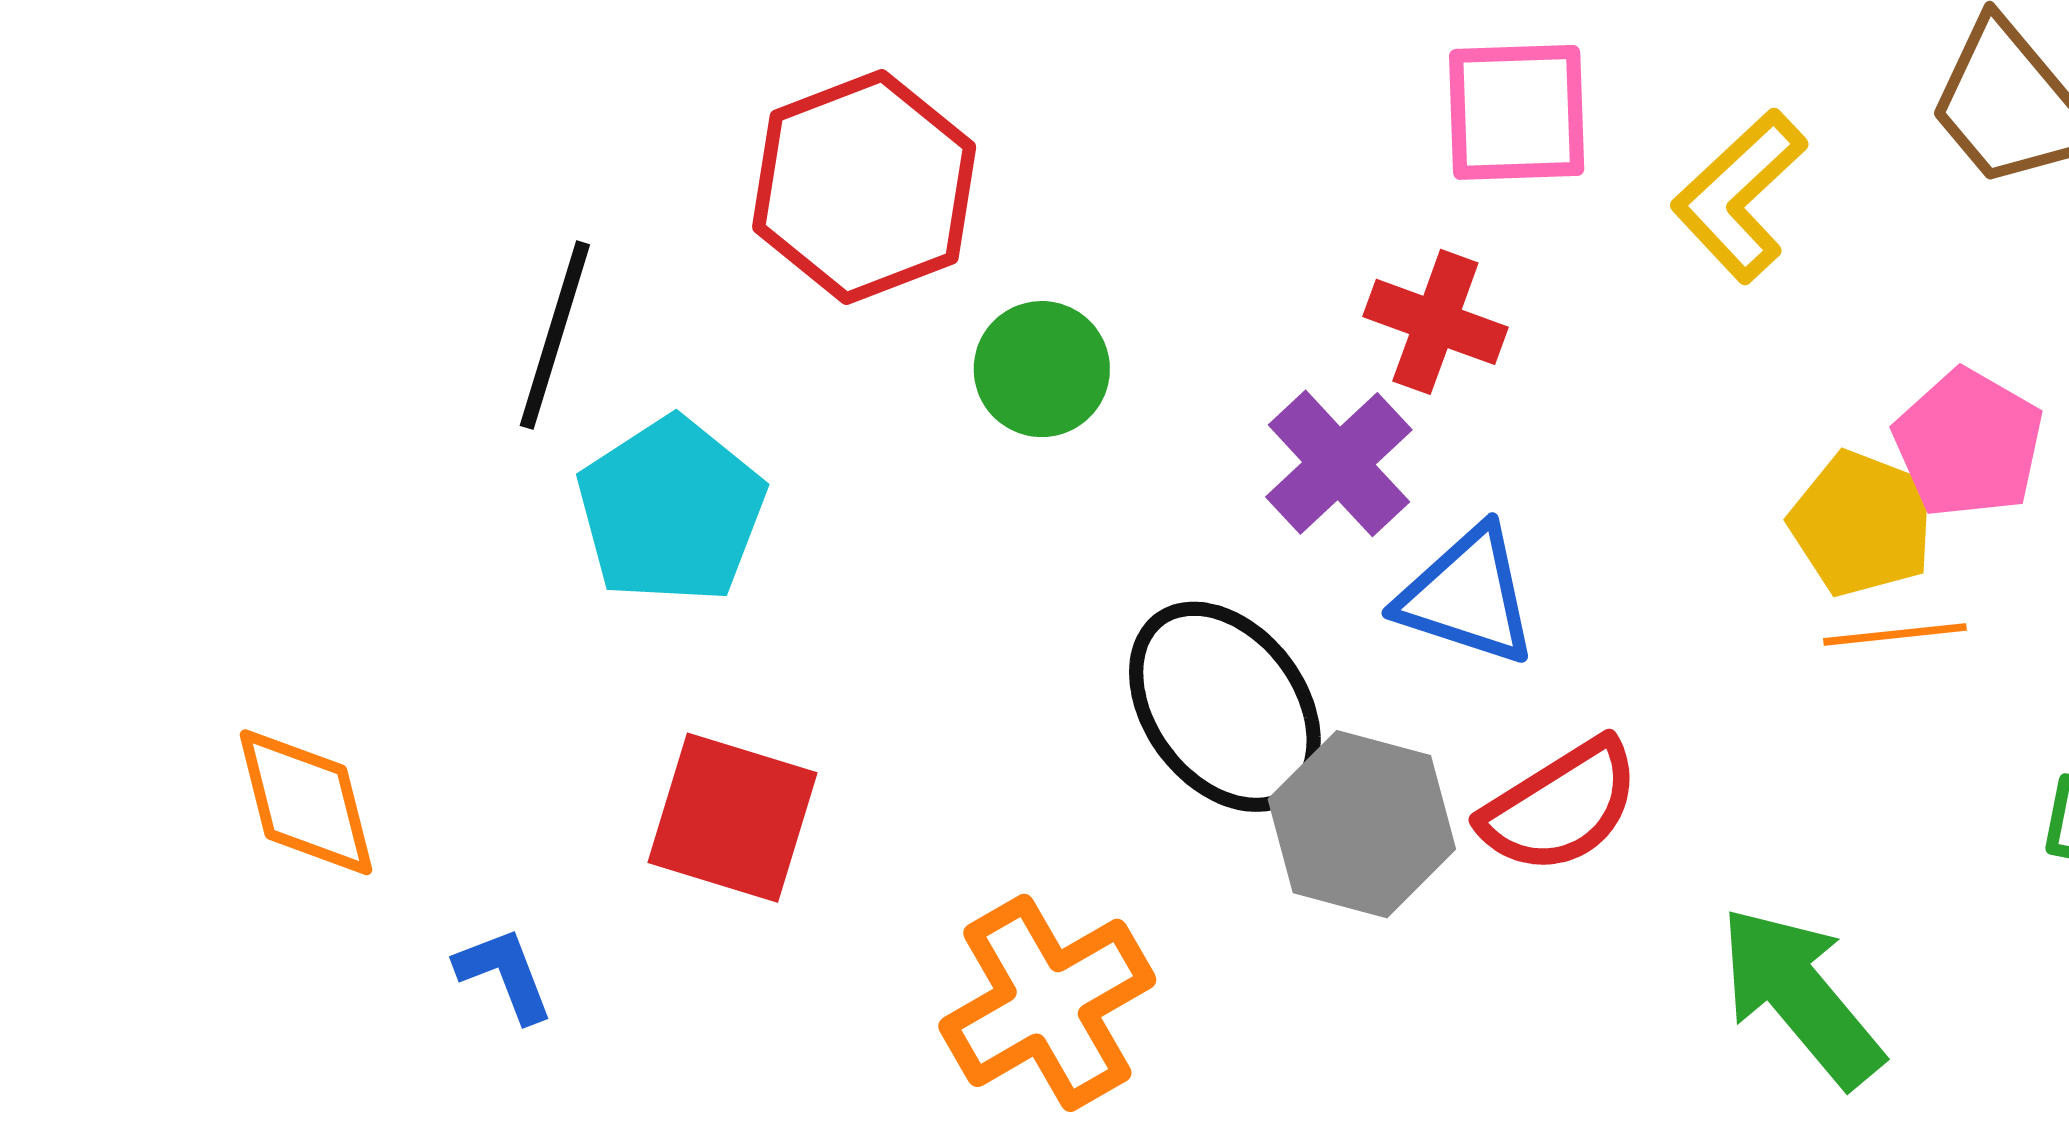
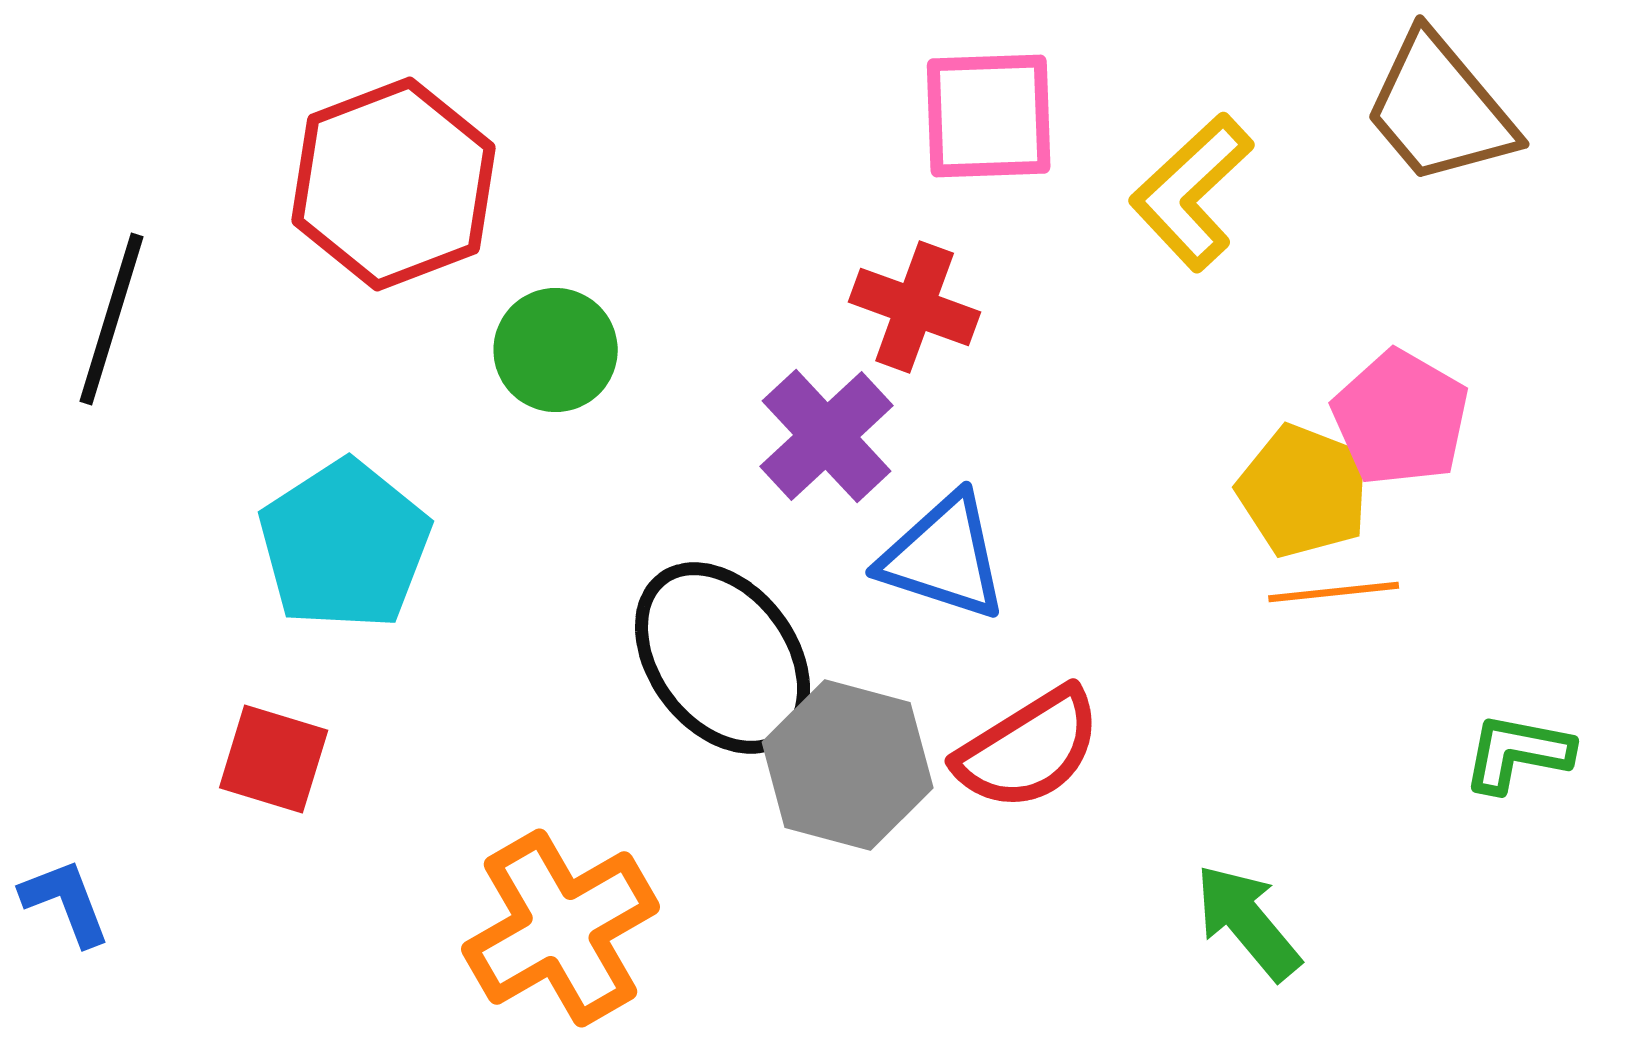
cyan pentagon: (671, 511) -> (345, 545), moved
red square: (733, 818) -> (274, 759), size x0.7
green arrow: (1801, 996) -> (1248, 922), size x0.7

